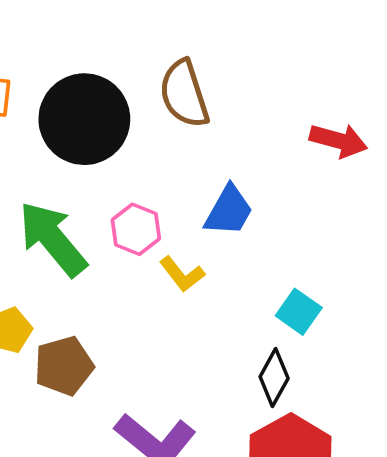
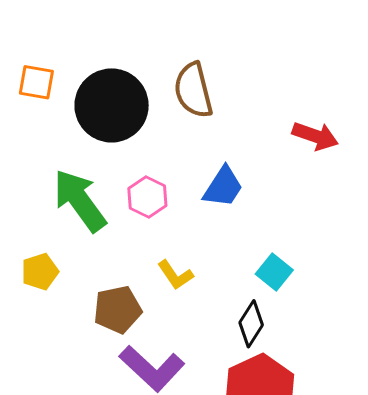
yellow L-shape: (182, 274) -> (175, 275), moved
brown pentagon: (64, 366) -> (118, 310), moved

